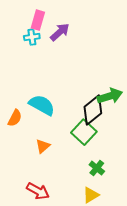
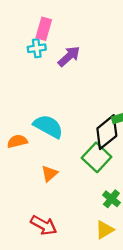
purple arrow: (60, 32) -> (69, 56), moved
orange semicircle: (15, 118) -> (17, 141), turned -132

